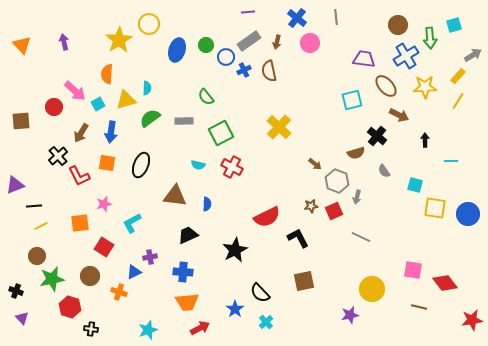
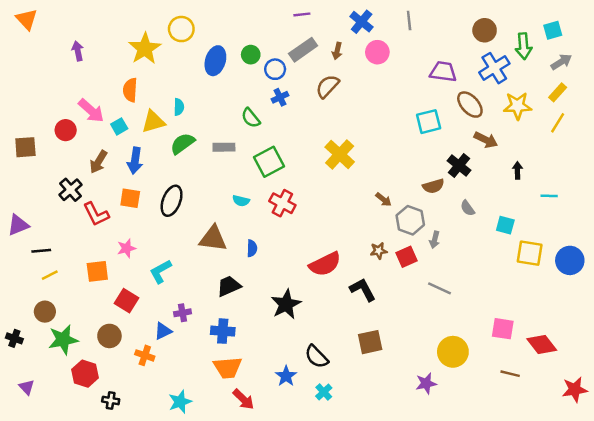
orange triangle: (22, 45) -> (27, 19), moved
gray arrow: (473, 55) -> (561, 62), moved
blue cross: (244, 70) -> (280, 97), moved
brown semicircle: (269, 71) -> (327, 86), turned 55
black cross: (16, 291) -> (14, 338), moved
red arrow: (200, 328) -> (243, 399), turned 72

